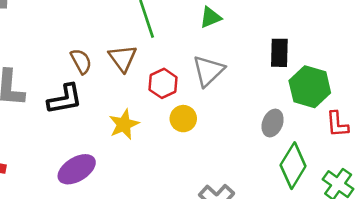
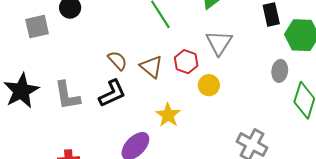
brown triangle: (123, 58) -> (151, 67), moved
yellow star: (124, 124) -> (168, 115), moved

